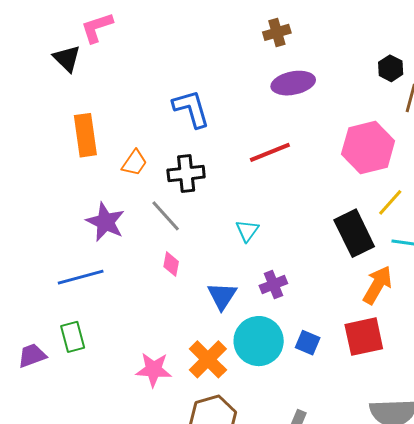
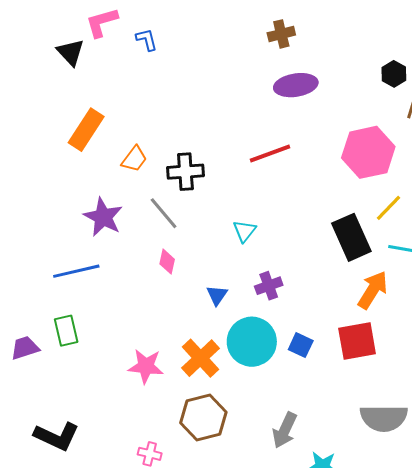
blue L-shape: (191, 109) -> (147, 40), moved, size x0.6
orange rectangle: (85, 135) -> (86, 130), turned 39
blue triangle: (222, 296) -> (217, 295), size x0.7

